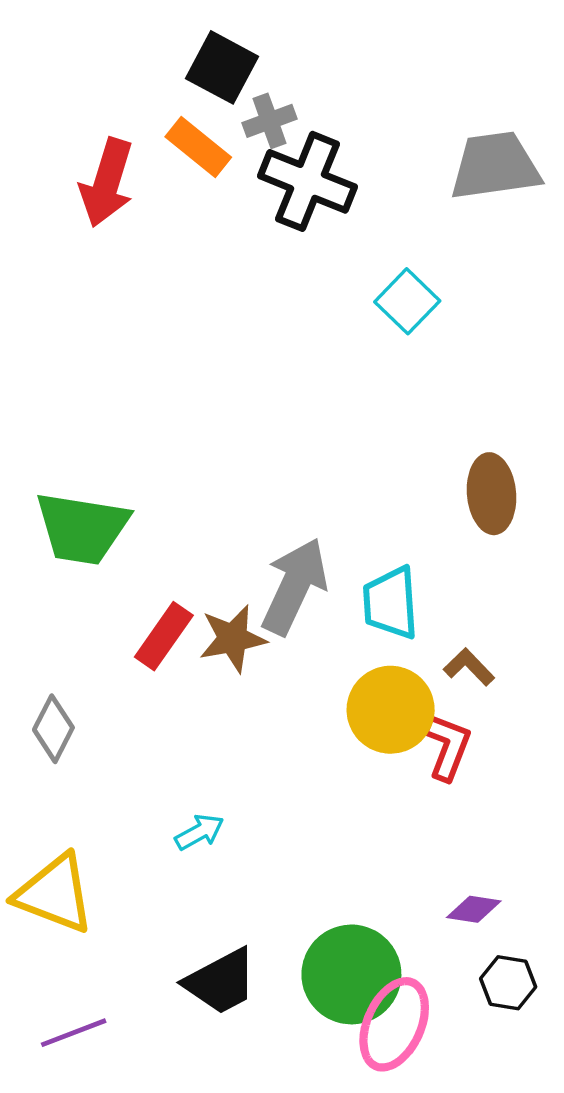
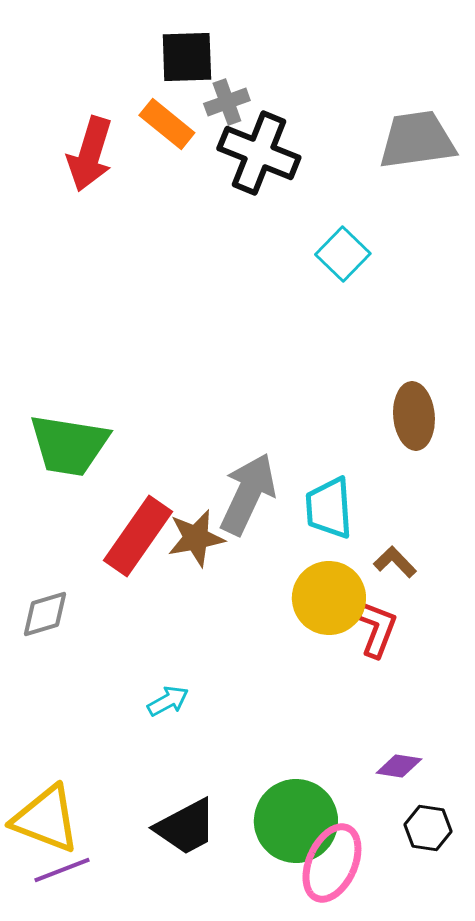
black square: (222, 67) -> (187, 57), turned -30
red rectangle: (164, 636) -> (138, 536), size x1.4
gray diamond: (53, 729) -> (45, 614), turned 46
yellow triangle: (55, 894) -> (46, 819), moved

